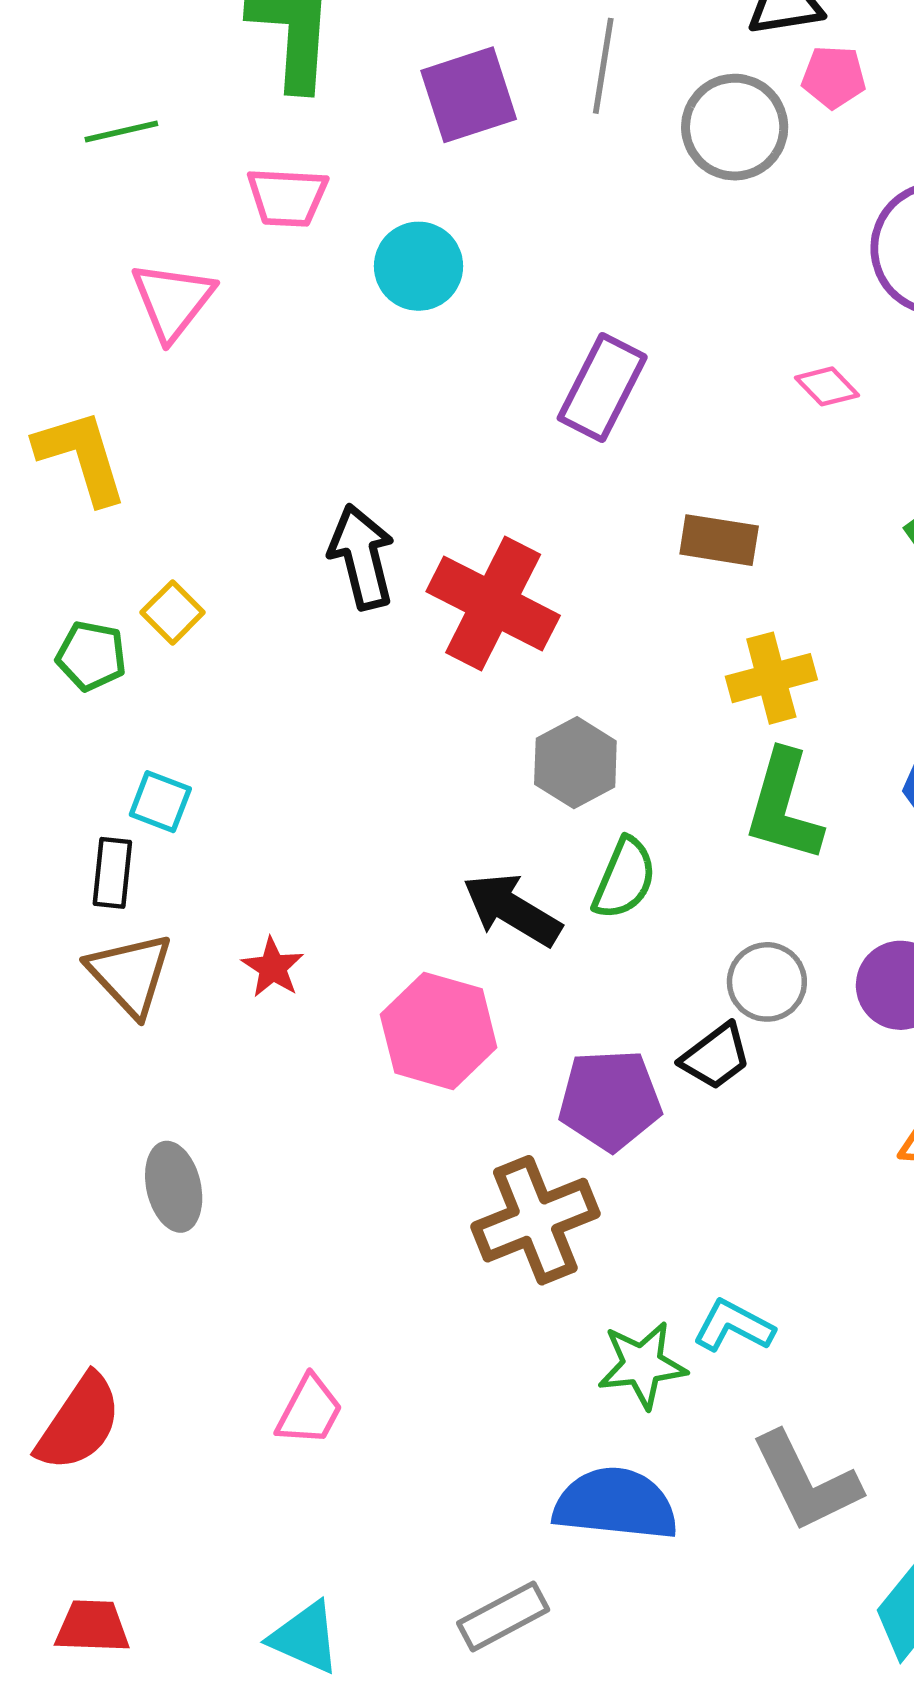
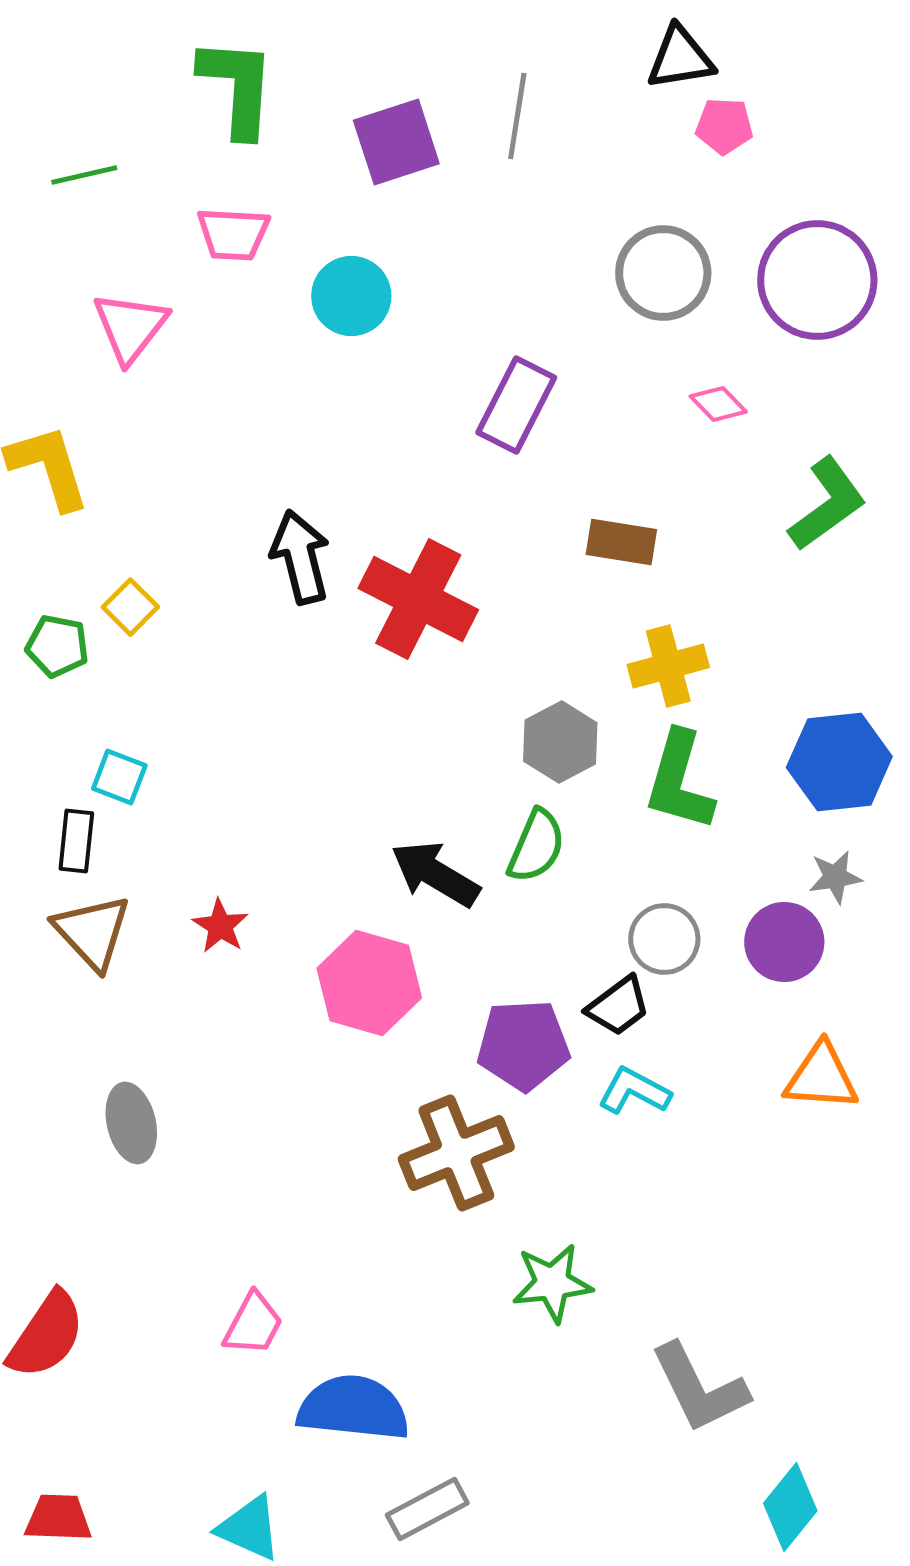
gray circle: (735, 127) -> (663, 273), moved
gray hexagon: (575, 763) -> (560, 742), moved
cyan L-shape: (734, 1326) -> (634, 1091), moved
blue semicircle: (616, 1504) -> (353, 1408), moved

